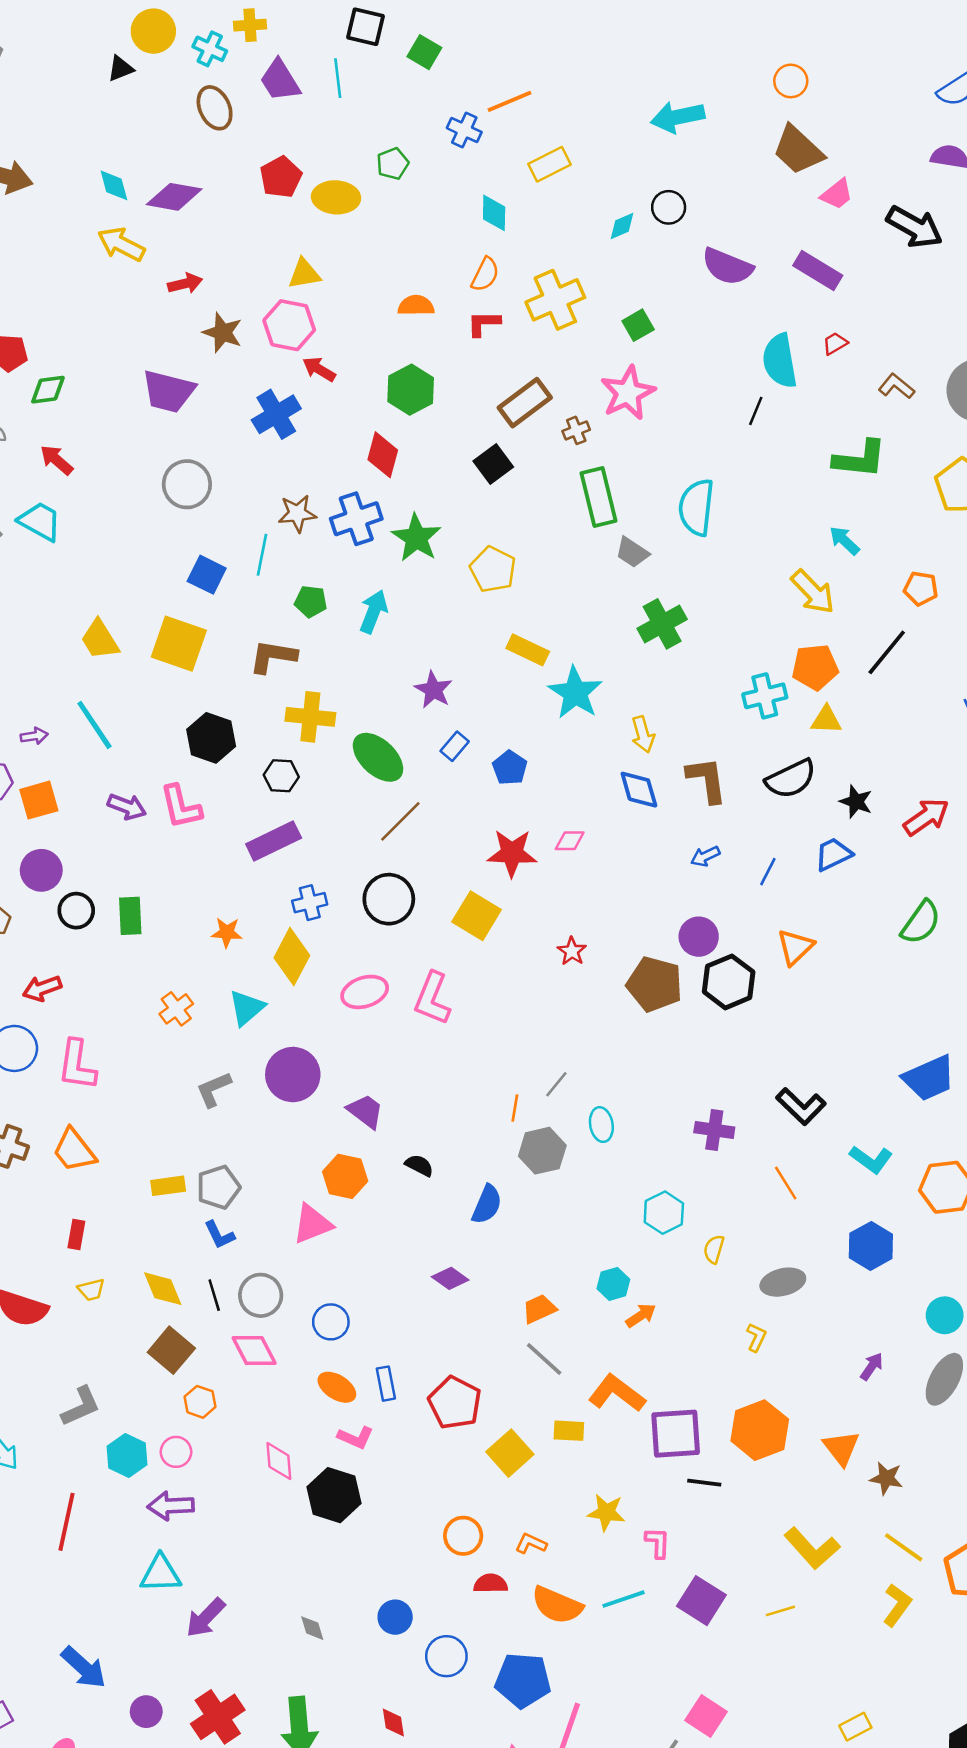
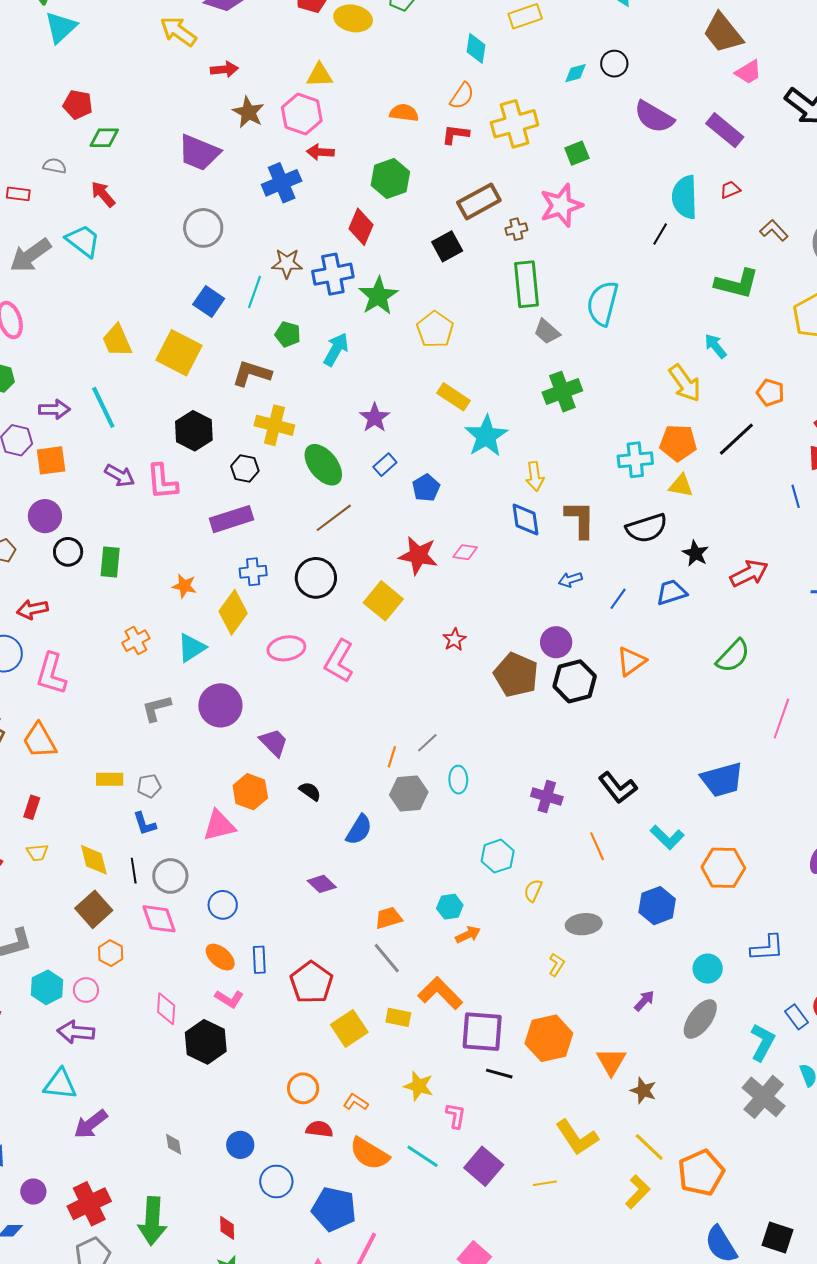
red arrow: (319, 369) -> (320, 152), turned -36
purple arrow: (34, 736) -> (54, 409), size x1.4
gray pentagon: (218, 1187) -> (149, 786), size x0.7
cyan line: (624, 1599) -> (423, 1156), turned 44

